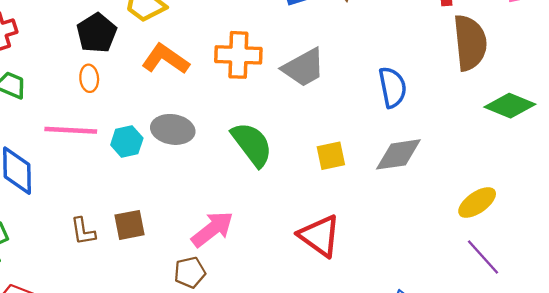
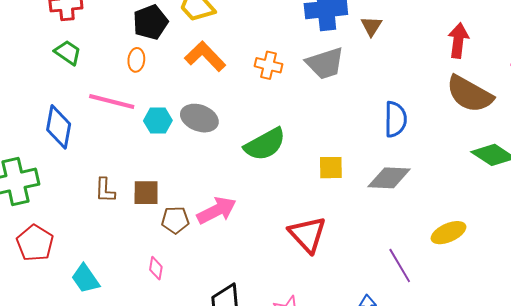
brown semicircle: (470, 43) -> (470, 94), turned 114
orange cross: (238, 55) -> (269, 65), size x0.7
gray trapezoid: (304, 68) -> (325, 63), moved
green semicircle: (252, 144) -> (265, 144), turned 87
purple line: (483, 257) -> (400, 266), moved
brown pentagon: (190, 272) -> (175, 220), moved

